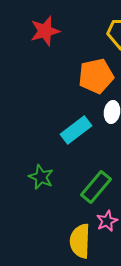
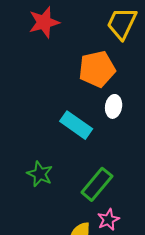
cyan rectangle: (76, 130) -> (76, 125), turned 72

